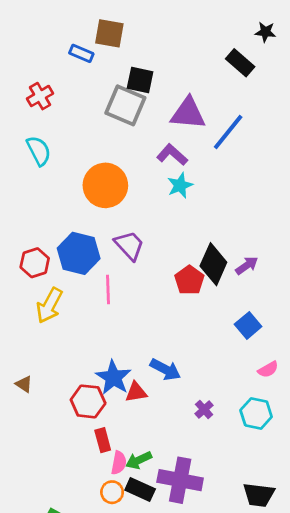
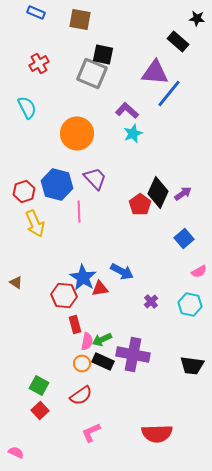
blue rectangle: (81, 53) -> (36, 12), moved
red cross: (40, 96) -> (39, 64), moved
purple triangle: (188, 113) -> (155, 72), moved
yellow arrow: (49, 305) -> (35, 224), turned -52

